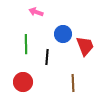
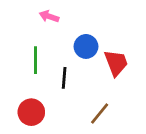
brown line: (73, 83) -> (100, 113), turned 42

